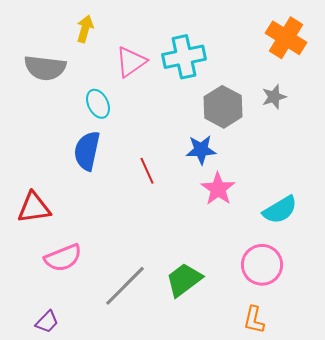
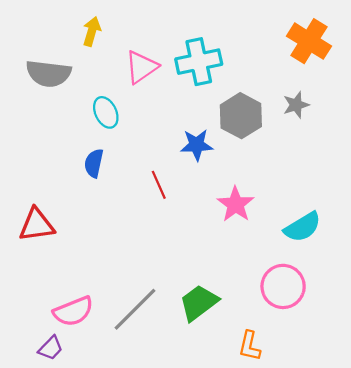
blue star: (201, 150) -> (197, 145), moved
blue semicircle: (87, 151) -> (94, 163), size x0.7
pink semicircle: (63, 258) -> (73, 311), moved
orange L-shape: (254, 320) -> (250, 346), moved

